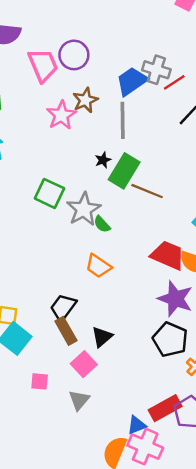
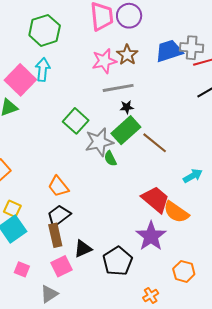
gray cross: (156, 70) -> (192, 48), turned -30
brown star: (85, 100) -> (127, 55), turned -30
gray line: (123, 120) -> (118, 88), moved, turned 64
green rectangle: (124, 171) -> (126, 130), moved
orange trapezoid: (98, 266) -> (58, 186), moved
black pentagon: (170, 339) -> (118, 261), moved

